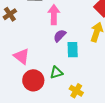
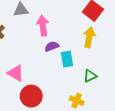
purple semicircle: (60, 36) -> (52, 46), turned 32
green triangle: (56, 73) -> (90, 76), moved

